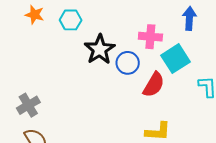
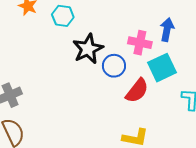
blue arrow: (189, 18) -> (167, 30), moved

